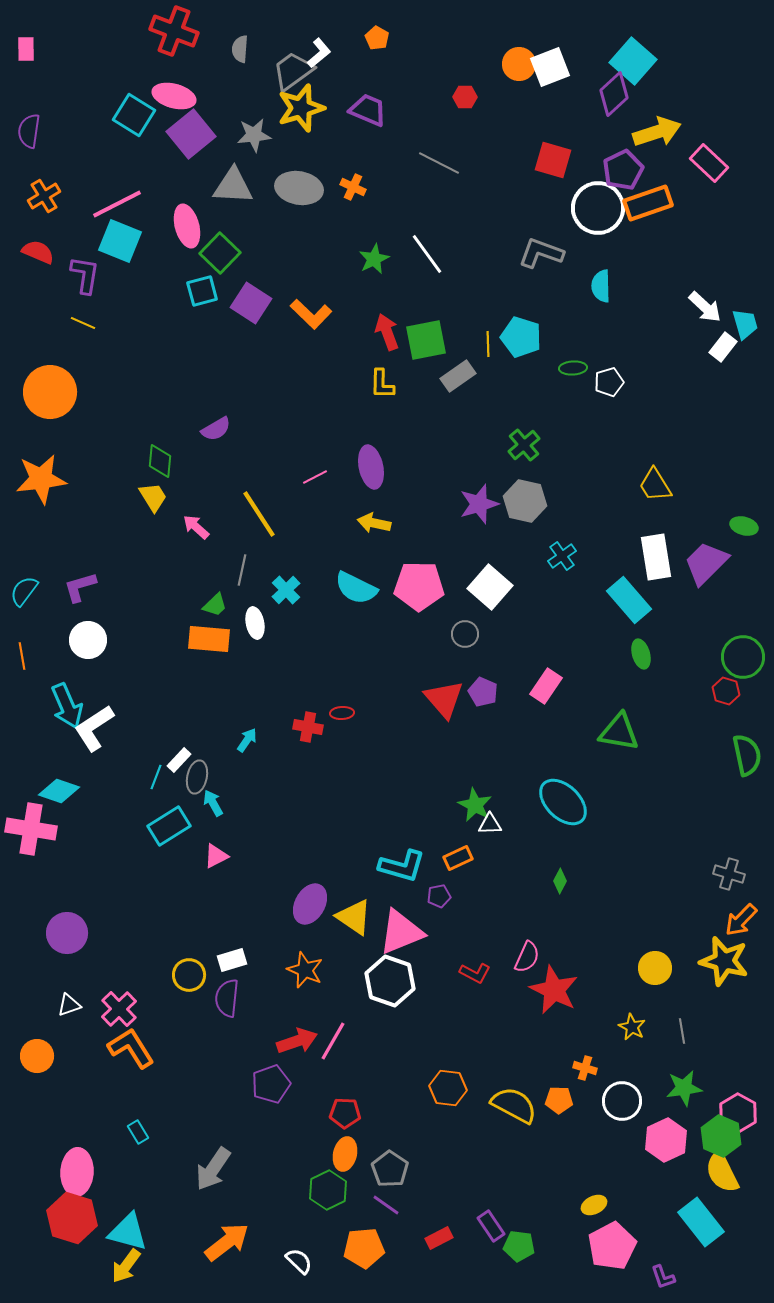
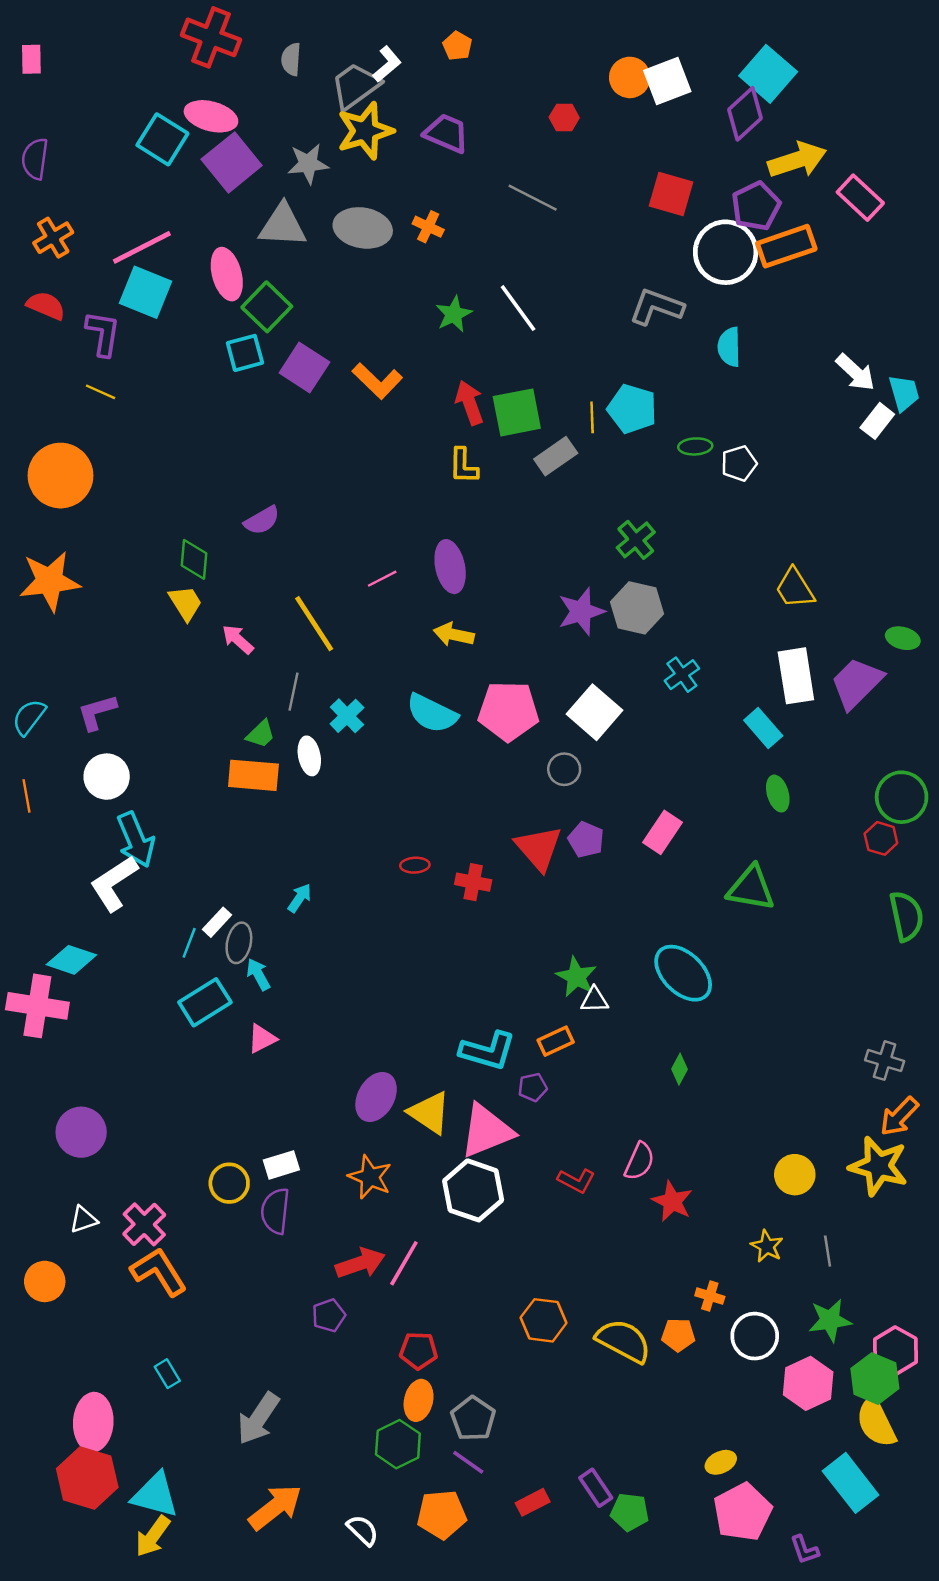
cyan rectangle: (629, 600) -> (763, 728), size x0.7
cyan arrow: (67, 706) -> (136, 840), moved
red cross: (308, 727) -> (473, 882), moved
red star: (554, 990) -> (672, 1201), size x0.7
purple pentagon: (271, 1084) -> (329, 1315), size x0.7

